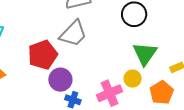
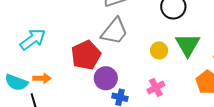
yellow circle: (133, 79) -> (159, 50), moved
pink cross: (110, 93) -> (156, 87), size x0.7

